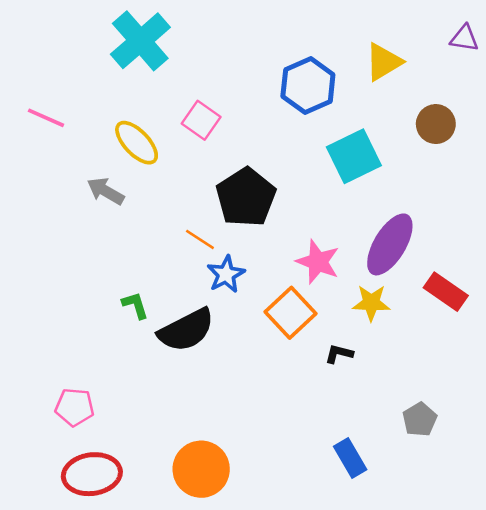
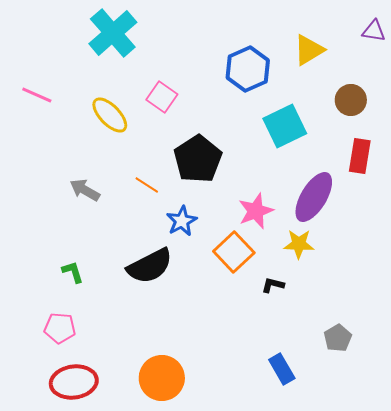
gray arrow: (106, 191) -> (85, 190), moved
orange line: (200, 239) -> (147, 185), moved
pink star: (318, 262) -> (256, 211), turned 30
red rectangle: (446, 292) -> (360, 156), moved, turned 64
green L-shape: (135, 305) -> (73, 272), moved

